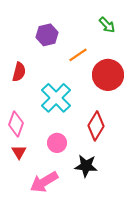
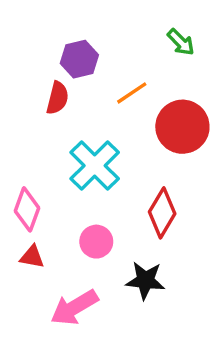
red semicircle: (19, 72) -> (57, 98), moved
red triangle: (19, 152) -> (32, 257), turned -49

